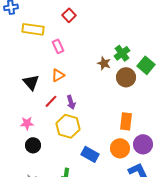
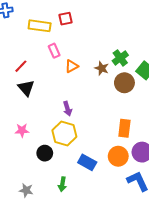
red square: (69, 15) -> (65, 19), turned 32
yellow rectangle: (33, 29) -> (40, 26), moved
orange triangle: (58, 75) -> (72, 66), moved
red line: (51, 101) -> (21, 66), moved
black circle: (33, 145) -> (45, 153), moved

